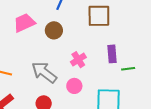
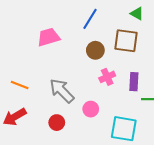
brown circle: (54, 30) -> (95, 50), moved
pink cross: (78, 60) -> (107, 77), moved

